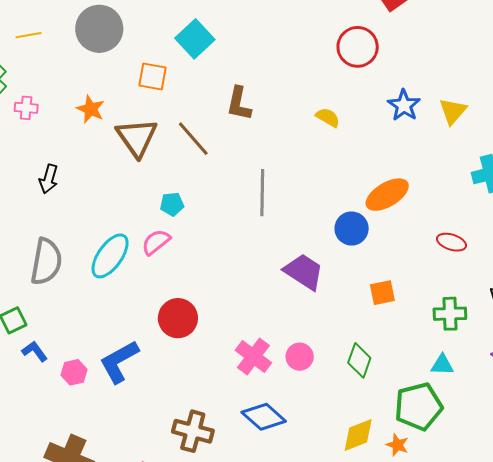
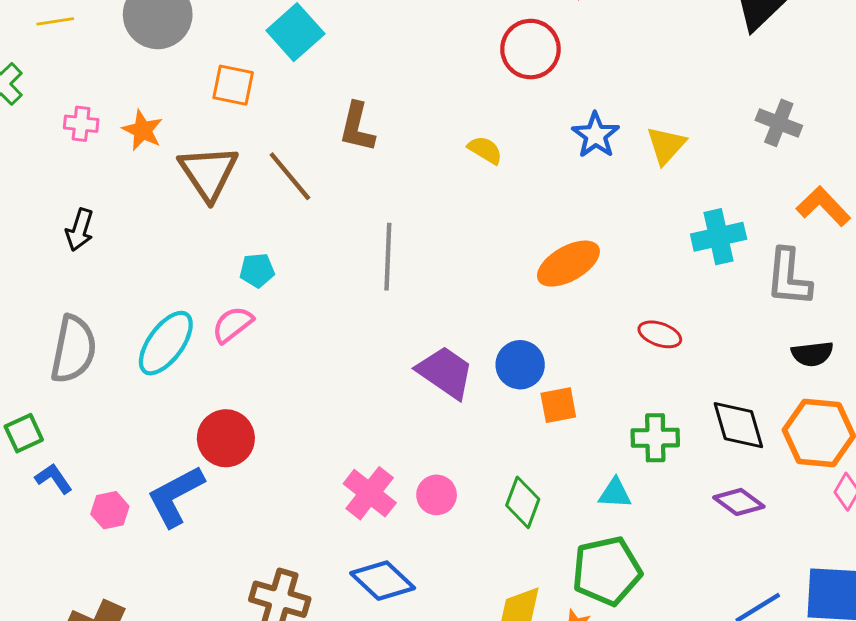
pink cross: (26, 108) -> (81, 124), moved
blue circle: (352, 229) -> (520, 365), moved
red circle: (178, 318) -> (226, 438), moved
cyan triangle: (442, 365) -> (615, 493), moved

